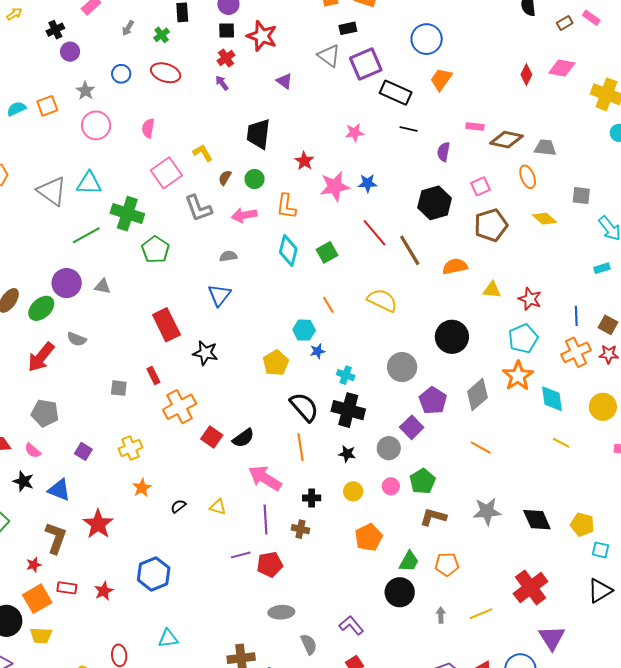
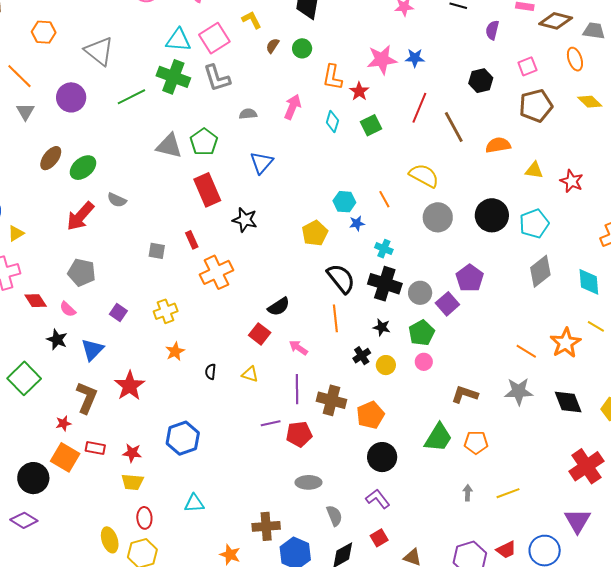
red star: (304, 161) -> (359, 91), moved
cyan triangle: (89, 183) -> (178, 40), moved
black hexagon: (435, 203) -> (481, 81), size x0.7
gray L-shape: (198, 208) -> (217, 78), moved
pink arrow: (244, 215) -> (293, 107), moved, turned 120
red line: (375, 233) -> (419, 108), turned 60
green pentagon: (155, 250) -> (204, 142), moved
cyan diamond: (288, 251) -> (332, 121), size x0.7
gray semicircle: (228, 256) -> (248, 114), moved
purple circle: (67, 283) -> (71, 97), moved
gray triangle: (103, 286) -> (169, 146), moved, size x1.6
orange line: (328, 305) -> (384, 199), moved
cyan pentagon: (523, 339) -> (534, 224), moved
gray circle: (402, 367) -> (438, 217), moved
orange star: (518, 376) -> (566, 343), moved
gray diamond: (477, 394) -> (540, 271), moved
red square: (212, 437) -> (260, 334), moved
gray circle: (389, 448) -> (420, 293), moved
orange line: (481, 448) -> (526, 351), moved
pink arrow: (265, 478) -> (298, 348), size x0.6
green pentagon: (422, 481) -> (422, 333), moved
blue triangle: (59, 490) -> (92, 350), turned 50
black cross: (312, 498) -> (362, 356), moved, turned -36
black semicircle: (178, 506) -> (211, 372), turned -49
brown cross: (300, 529) -> (331, 400), size x1.6
orange pentagon: (369, 537) -> (370, 415), moved
green trapezoid: (409, 561) -> (438, 438), size x1.4
red cross: (531, 587) -> (586, 466), moved
red star: (104, 591) -> (132, 453), turned 30
black circle: (400, 592) -> (382, 457), moved
orange square: (37, 599) -> (65, 457), turned -32
yellow trapezoid: (41, 636) -> (132, 482), moved

